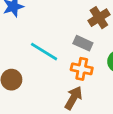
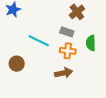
brown arrow: (73, 98) -> (64, 73), turned 54

